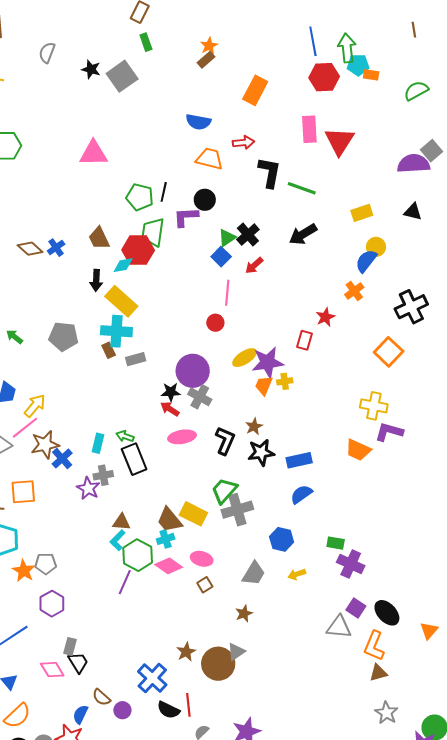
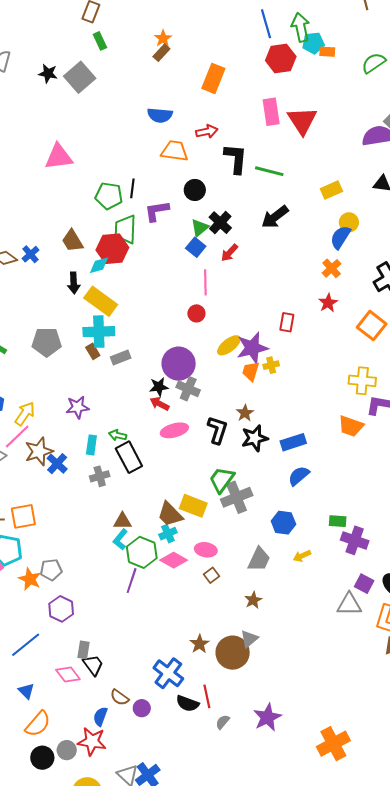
black circle: (205, 200) -> (195, 190), moved
red star: (325, 317) -> (328, 303), moved
purple star: (88, 488) -> (77, 407), moved, turned -30
orange square: (23, 492) -> (23, 516), moved

